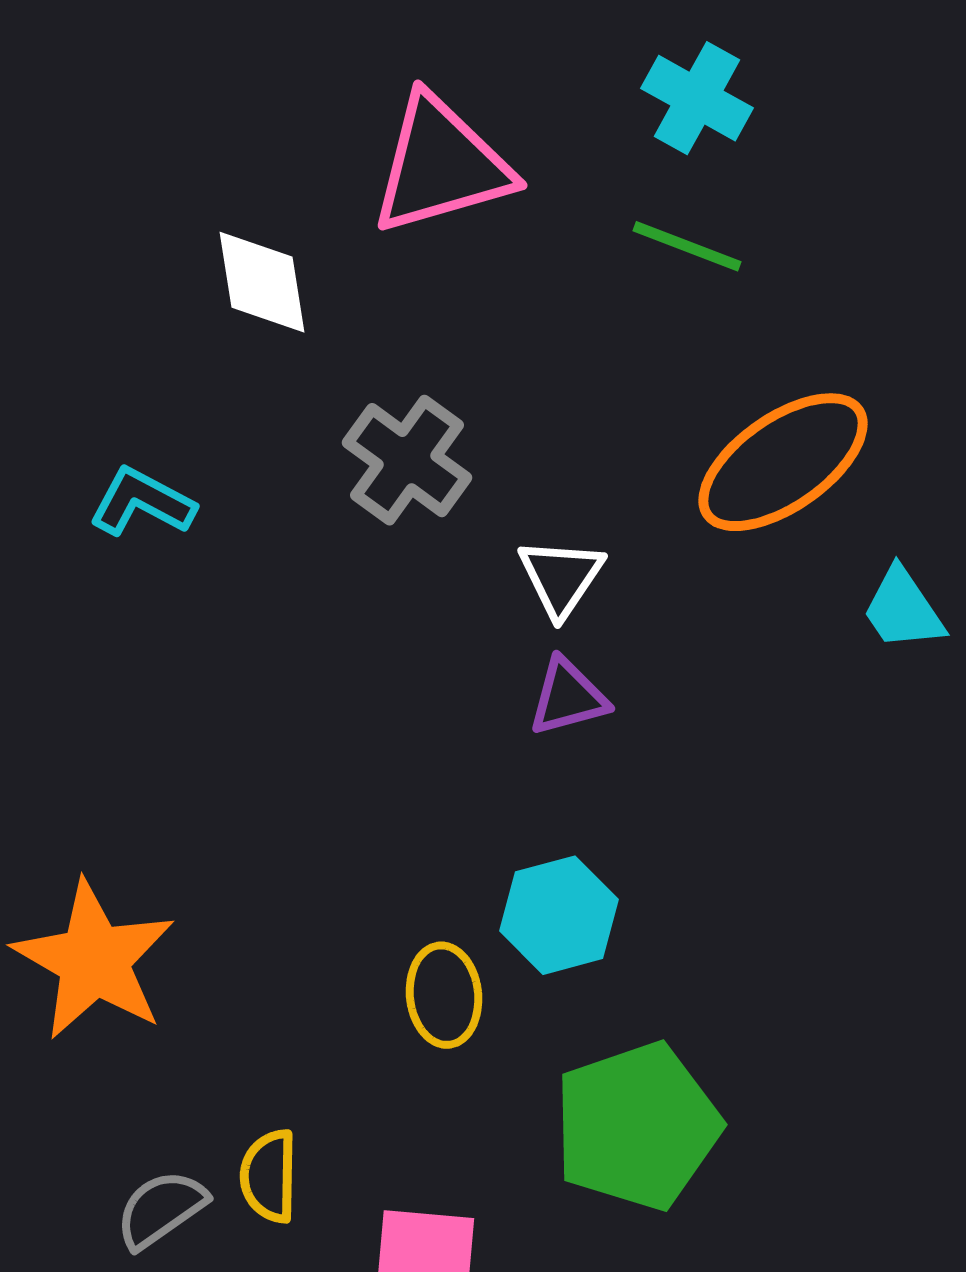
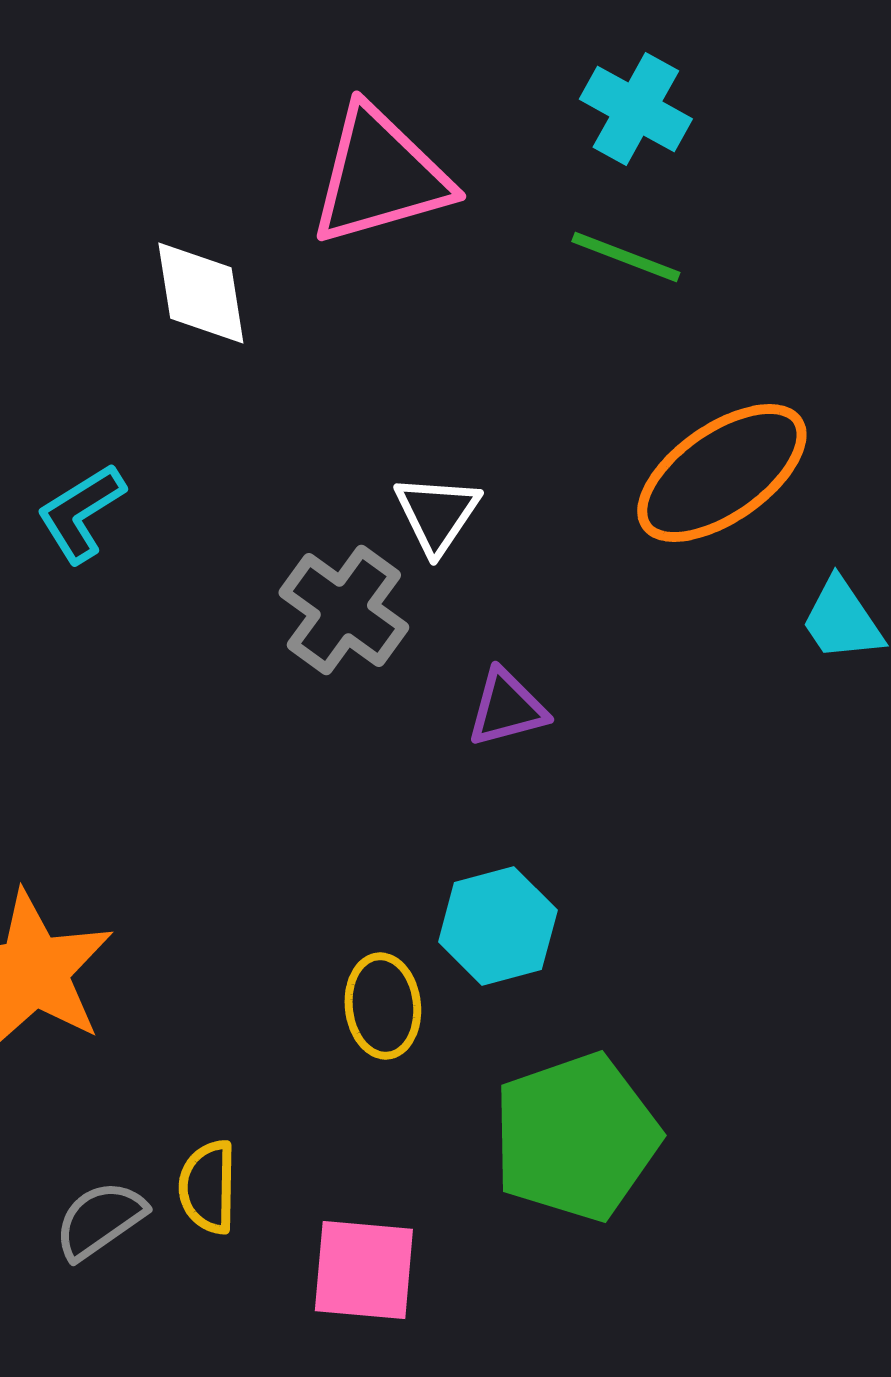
gray cross: (407, 460) -> (344, 610), moved
cyan L-shape: (142, 502) -> (81, 513), turned -60
white triangle: (561, 577) -> (437, 514), moved

